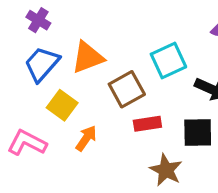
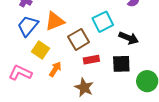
brown star: (166, 170) -> (84, 87), moved

